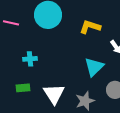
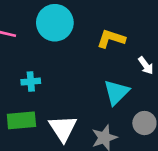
green rectangle: (23, 88) -> (21, 120), size x1.5

